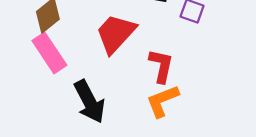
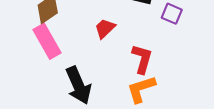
red trapezoid: (116, 33) -> (105, 28), size x0.6

